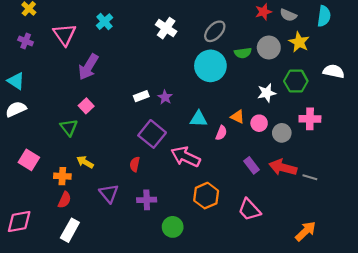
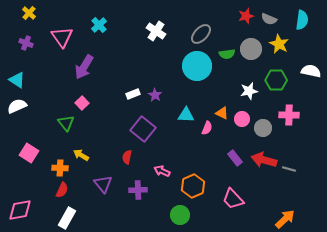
pink arrow: (186, 157) -> (162, 171), moved, size x0.6
green circle: (173, 227) -> (180, 215), moved

